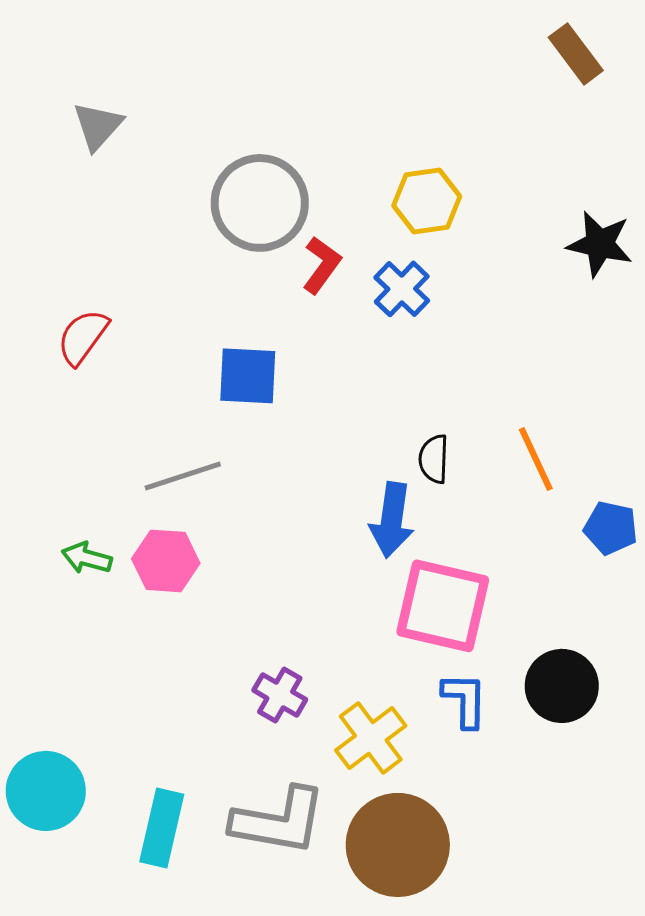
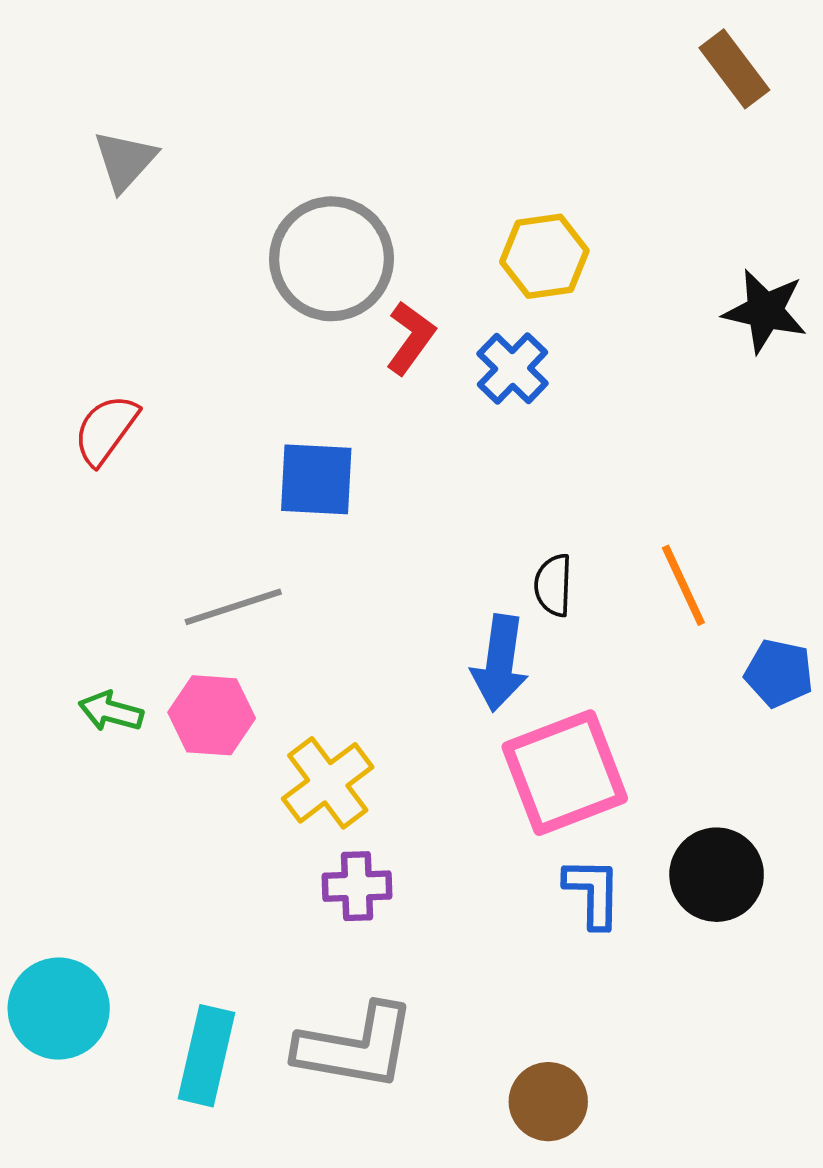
pink square: (443, 606) -> (565, 773), turned -34
purple cross: (280, 695) -> (357, 886), turned -32
yellow cross: (371, 738) -> (328, 783), moved
brown circle: (398, 845) -> (548, 1102), moved, size x0.6

